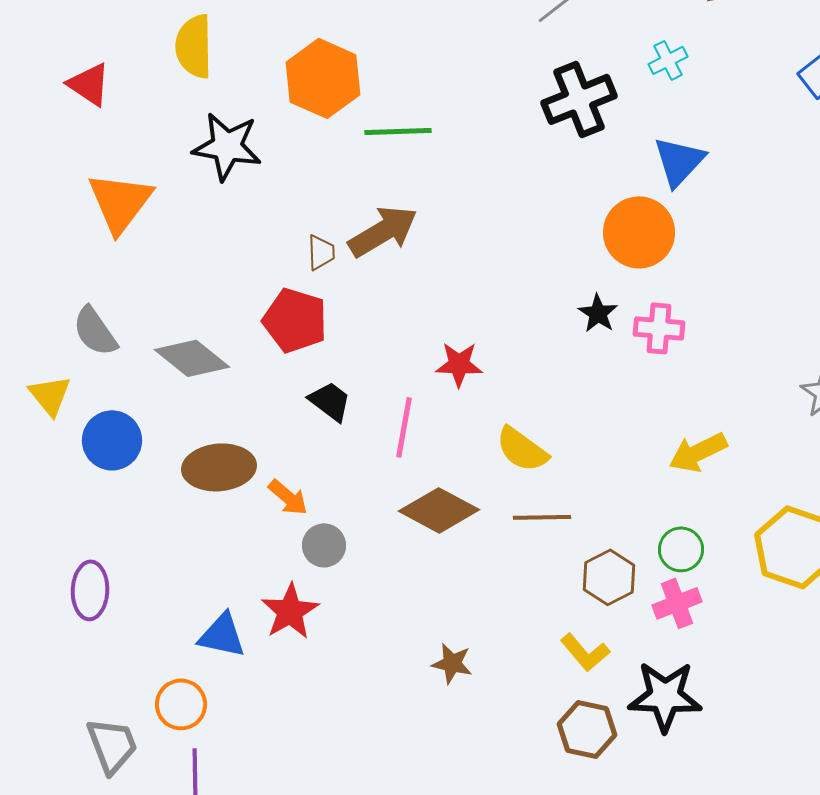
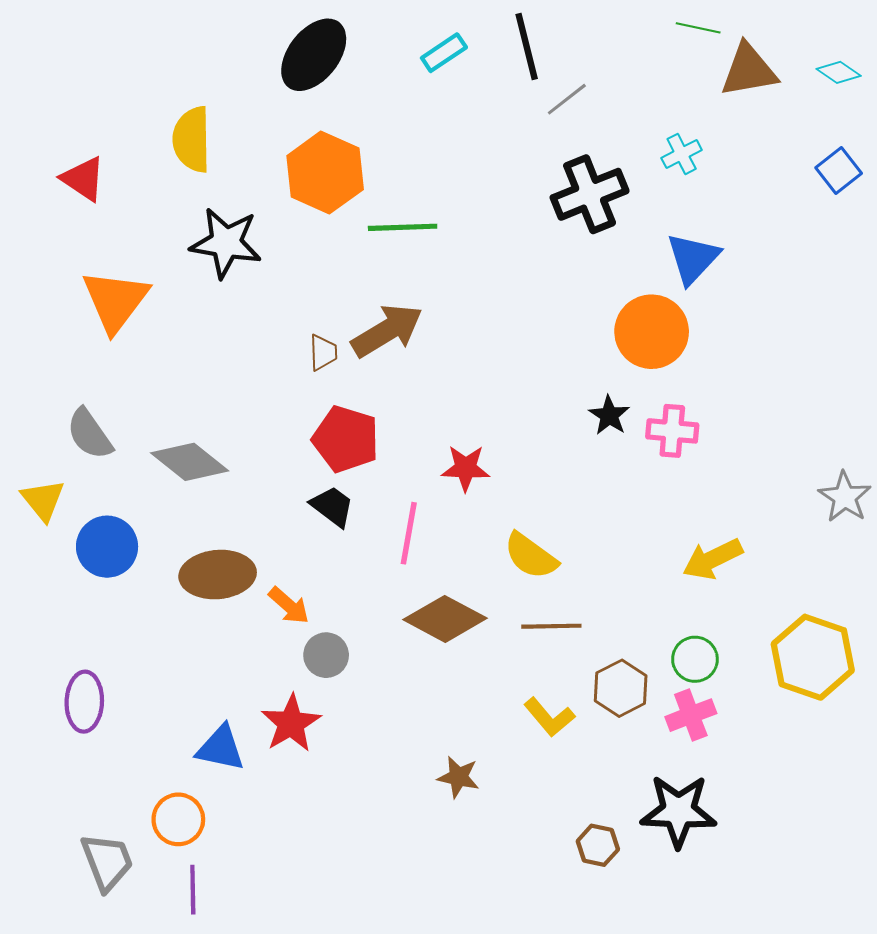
red pentagon: (295, 320) -> (346, 439), moved
yellow L-shape: (585, 652) -> (549, 717), moved
brown hexagon: (587, 729) -> (598, 845), size x0.7

